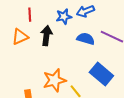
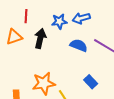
blue rectangle: (101, 74) -> (91, 82), size x0.6

